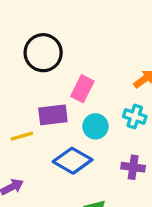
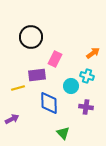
cyan circle: (95, 126) -> (71, 86), moved
blue diamond: (73, 161) -> (49, 103), turned 60

